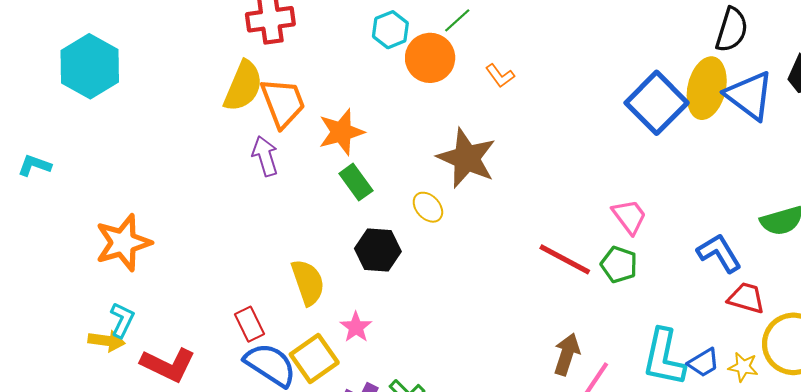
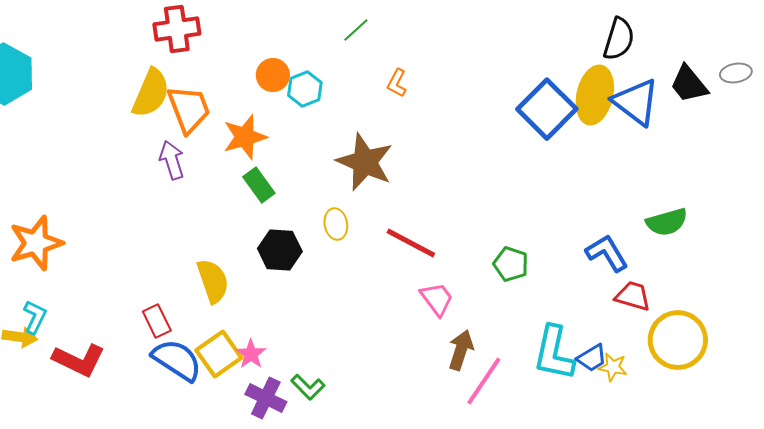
cyan hexagon: (390, 30) -> (305, 89), moved
orange circle: (430, 58) -> (273, 75), moved, size x0.7
orange L-shape: (500, 76) -> (397, 83), turned 64
yellow ellipse: (428, 207) -> (336, 224), moved, turned 32
pink trapezoid: (629, 217) -> (437, 299), moved
red line: (565, 259) -> (411, 243), moved
pink star: (356, 327) -> (251, 354), moved
yellow star: (743, 367) -> (613, 367), moved

